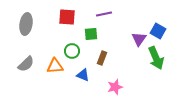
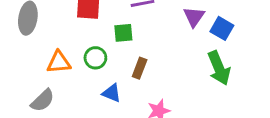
purple triangle: (139, 39) -> (194, 17), moved
gray semicircle: (26, 64) -> (43, 100), moved
orange triangle: (55, 66) -> (59, 62), moved

